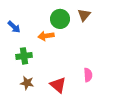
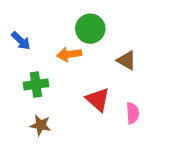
brown triangle: (84, 15) -> (126, 60), moved, turned -40
red triangle: (58, 85) -> (98, 100), moved

